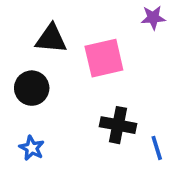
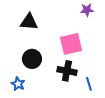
pink square: (104, 58) -> (71, 44), moved
black circle: (32, 88) -> (32, 59), moved

